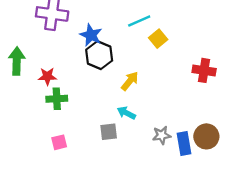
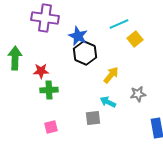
gray star: (162, 135) -> (138, 94), moved

